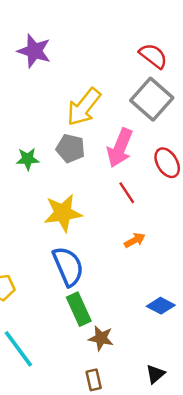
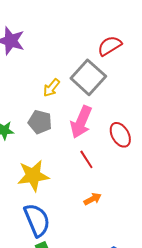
red semicircle: (153, 56) -> (110, 46), turned -70
gray square: (152, 99) -> (88, 77), moved
yellow arrow: (84, 107) -> (51, 88), size x0.6

